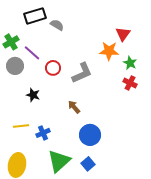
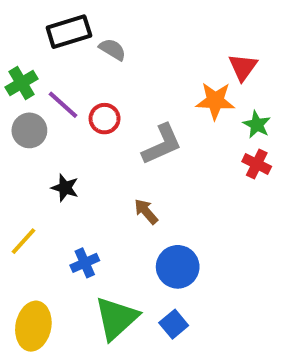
red circle: (53, 68) -> (105, 119), moved
yellow line: (21, 126) -> (23, 241), moved, turned -42

